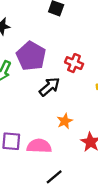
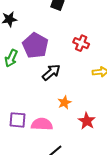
red cross: (74, 63) -> (81, 43), moved

